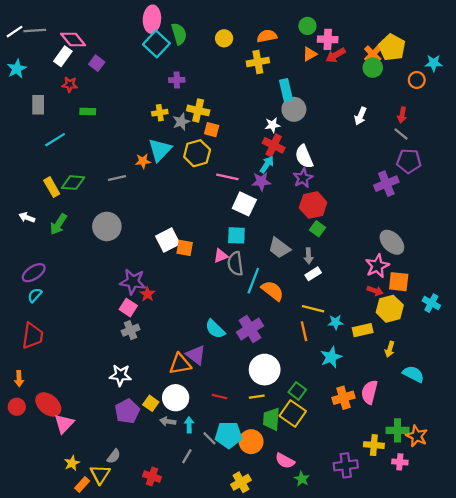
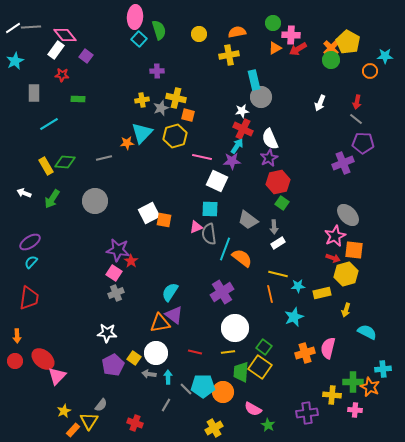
cyan square: (156, 44) -> (139, 39), size x0.7
cyan cross: (431, 303) -> (383, 369), moved, turned -35
cyan semicircle: (215, 329) -> (170, 292), moved, turned 78

